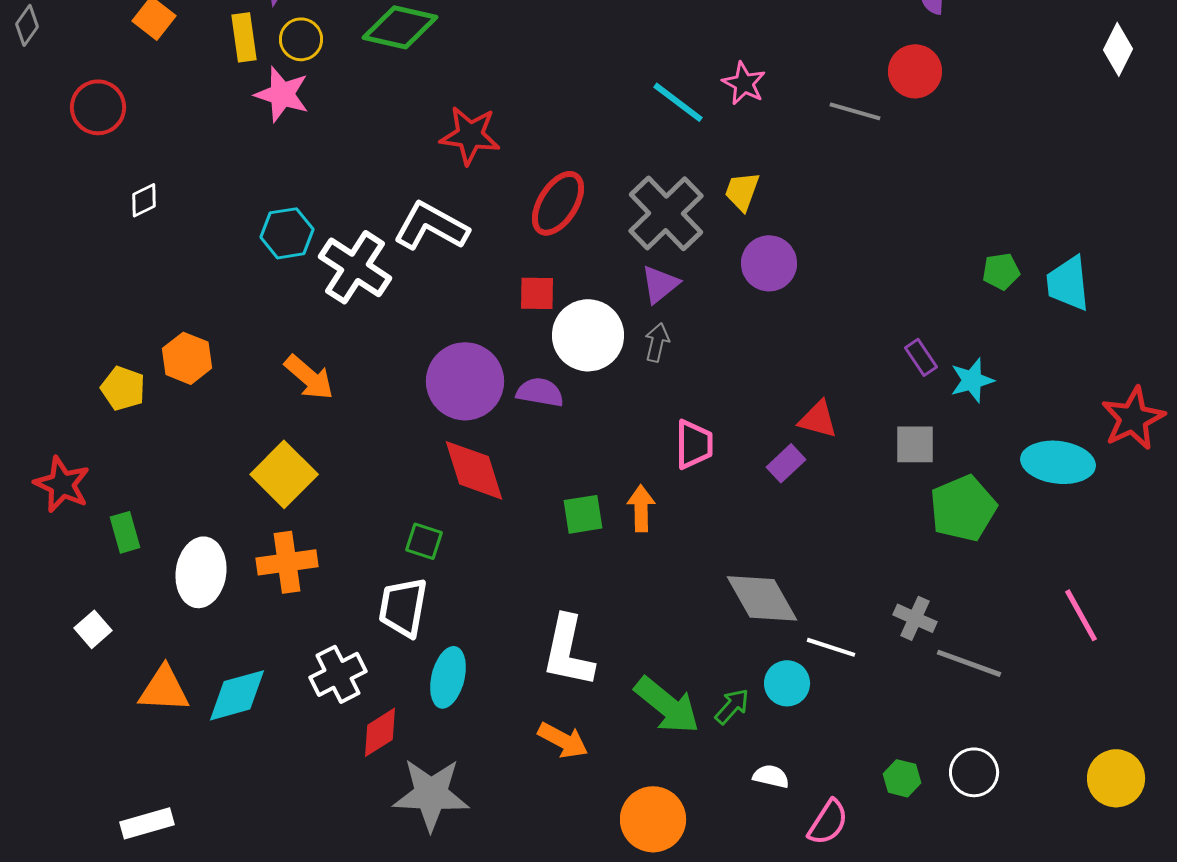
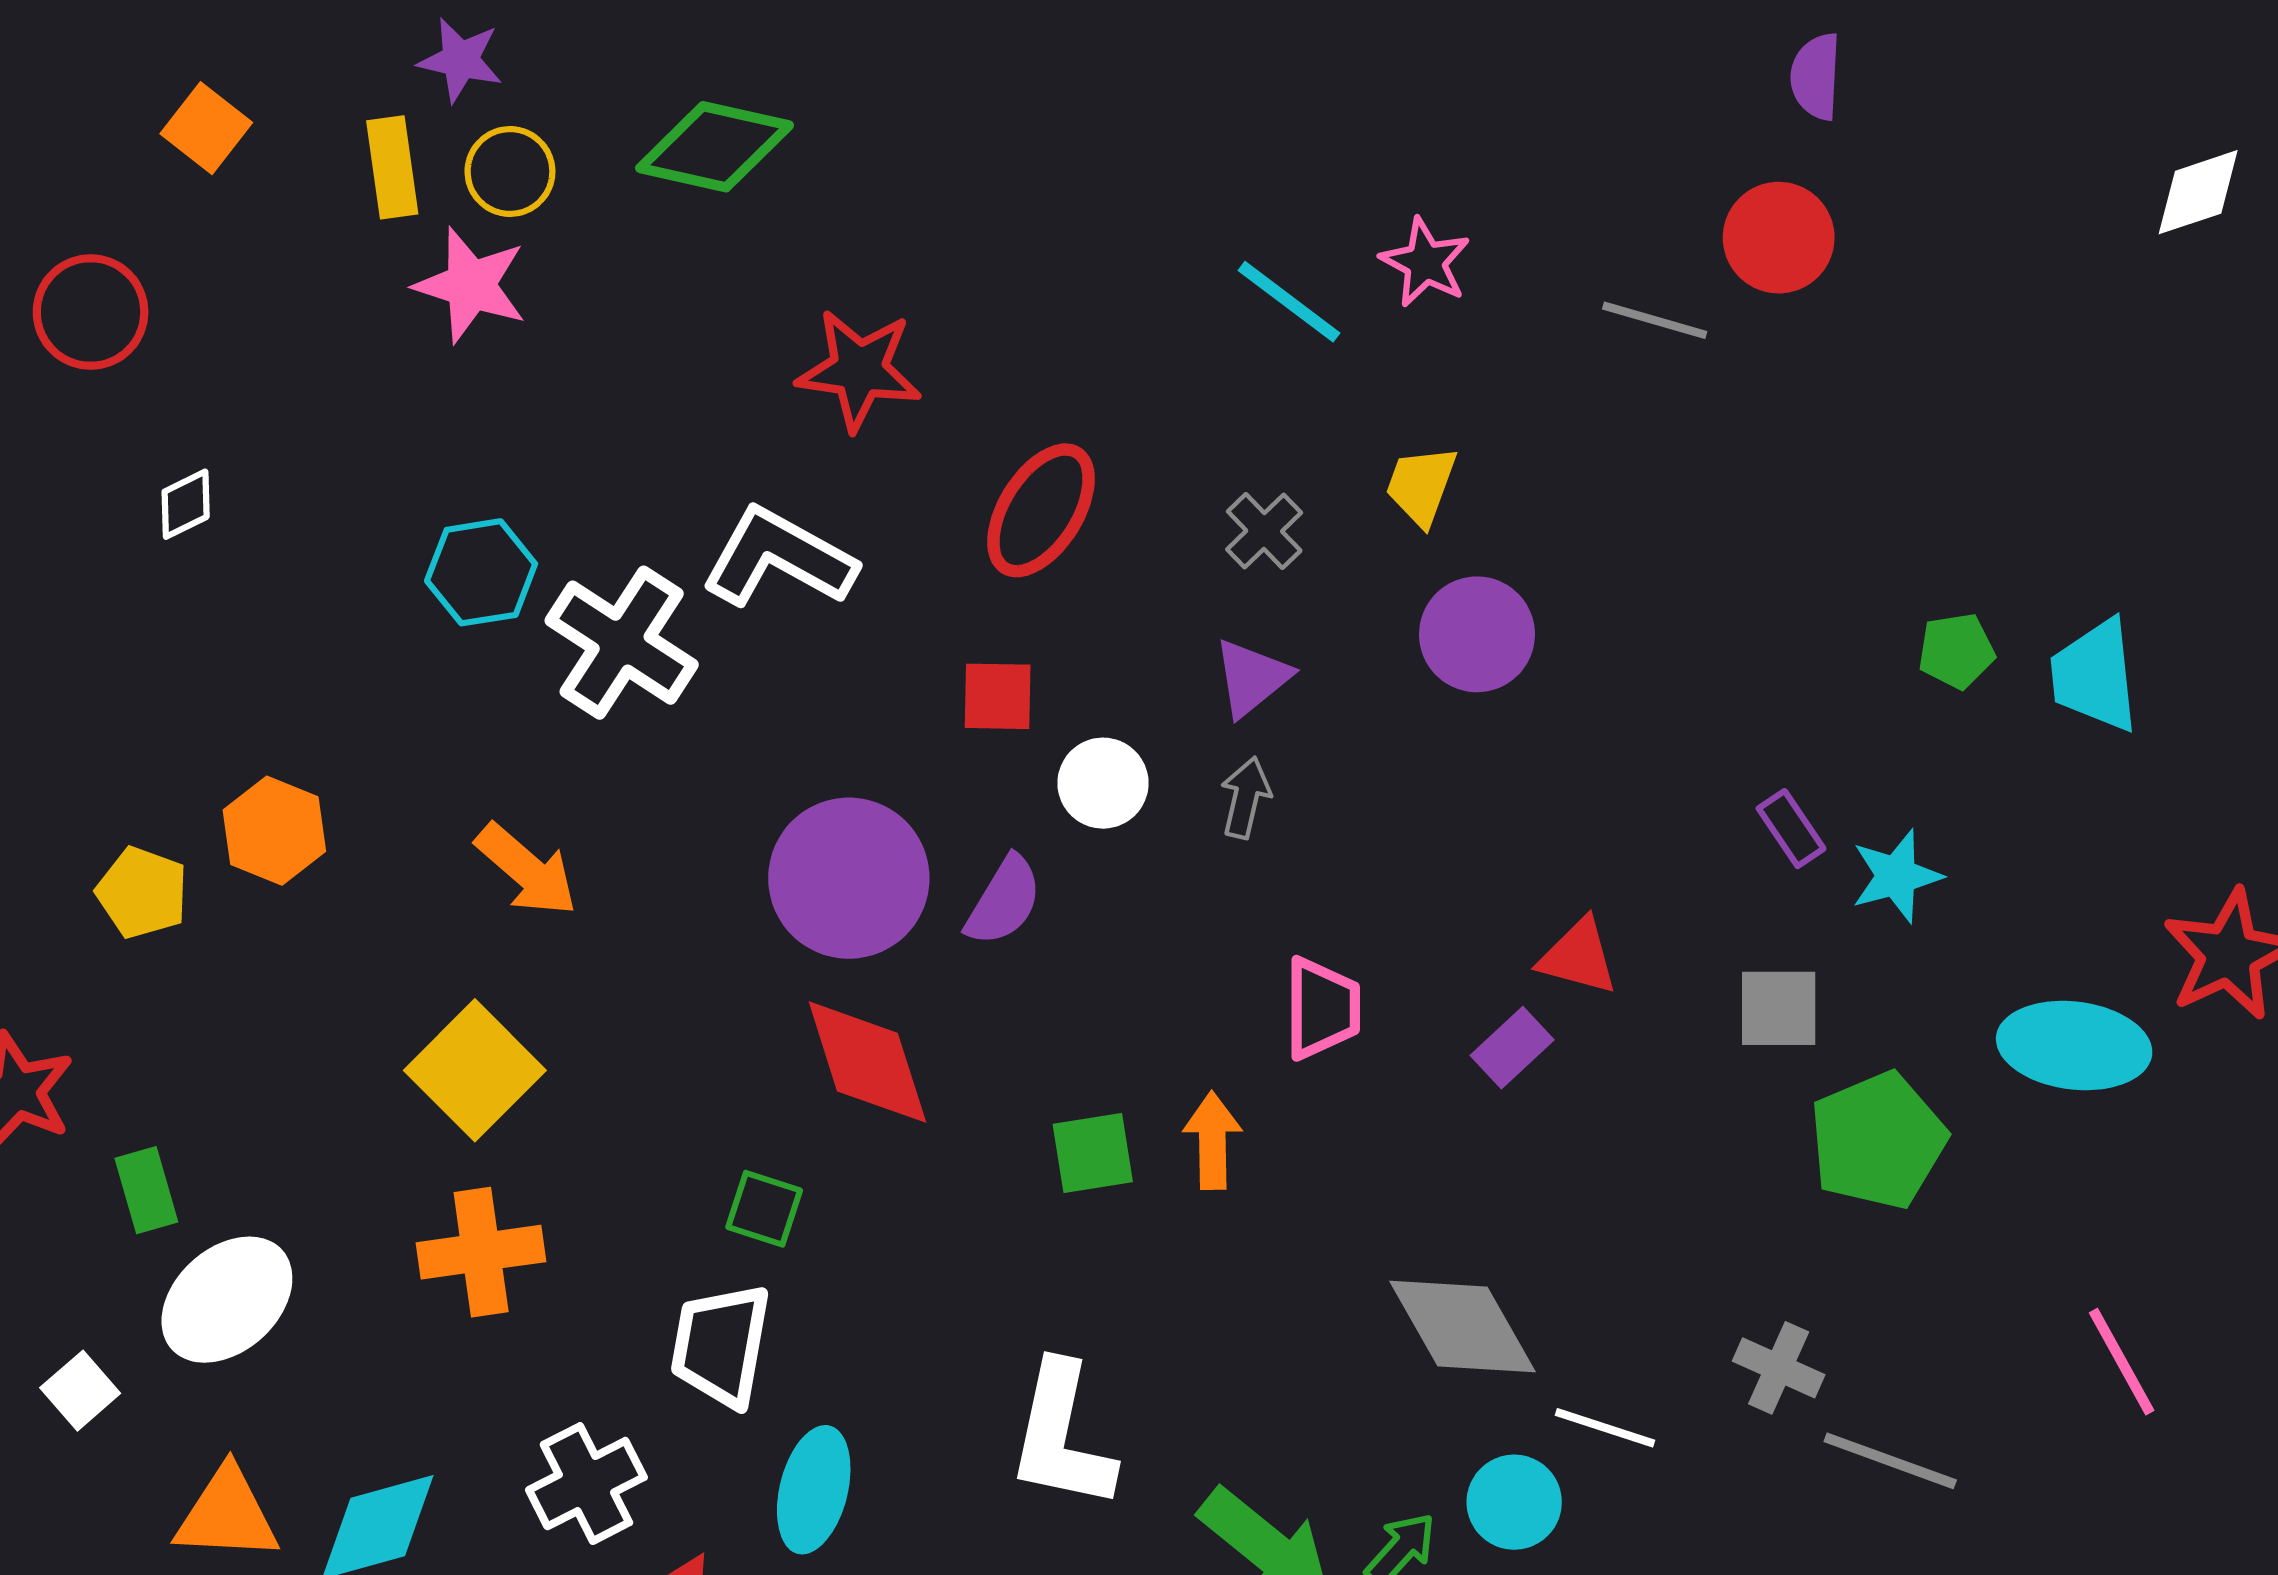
white diamond: (1118, 49) -> (2198, 192), turned 45
gray cross: (666, 213) -> (1264, 531), size x0.5
white circle: (588, 335) -> (1103, 783), size x0.6
purple semicircle: (540, 392) -> (1004, 901), turned 111
white ellipse: (201, 572) -> (227, 1300), moved, turned 40

